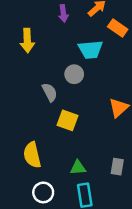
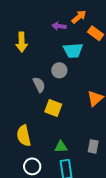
purple arrow: (63, 13) -> (59, 26), moved, turned 104

